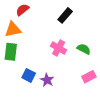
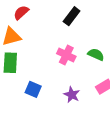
purple star: (47, 80) -> (72, 95), moved

